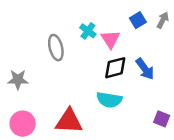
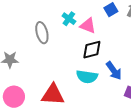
pink triangle: (110, 39) -> (88, 26), turned -36
blue arrow: (145, 69) -> (114, 71), moved

